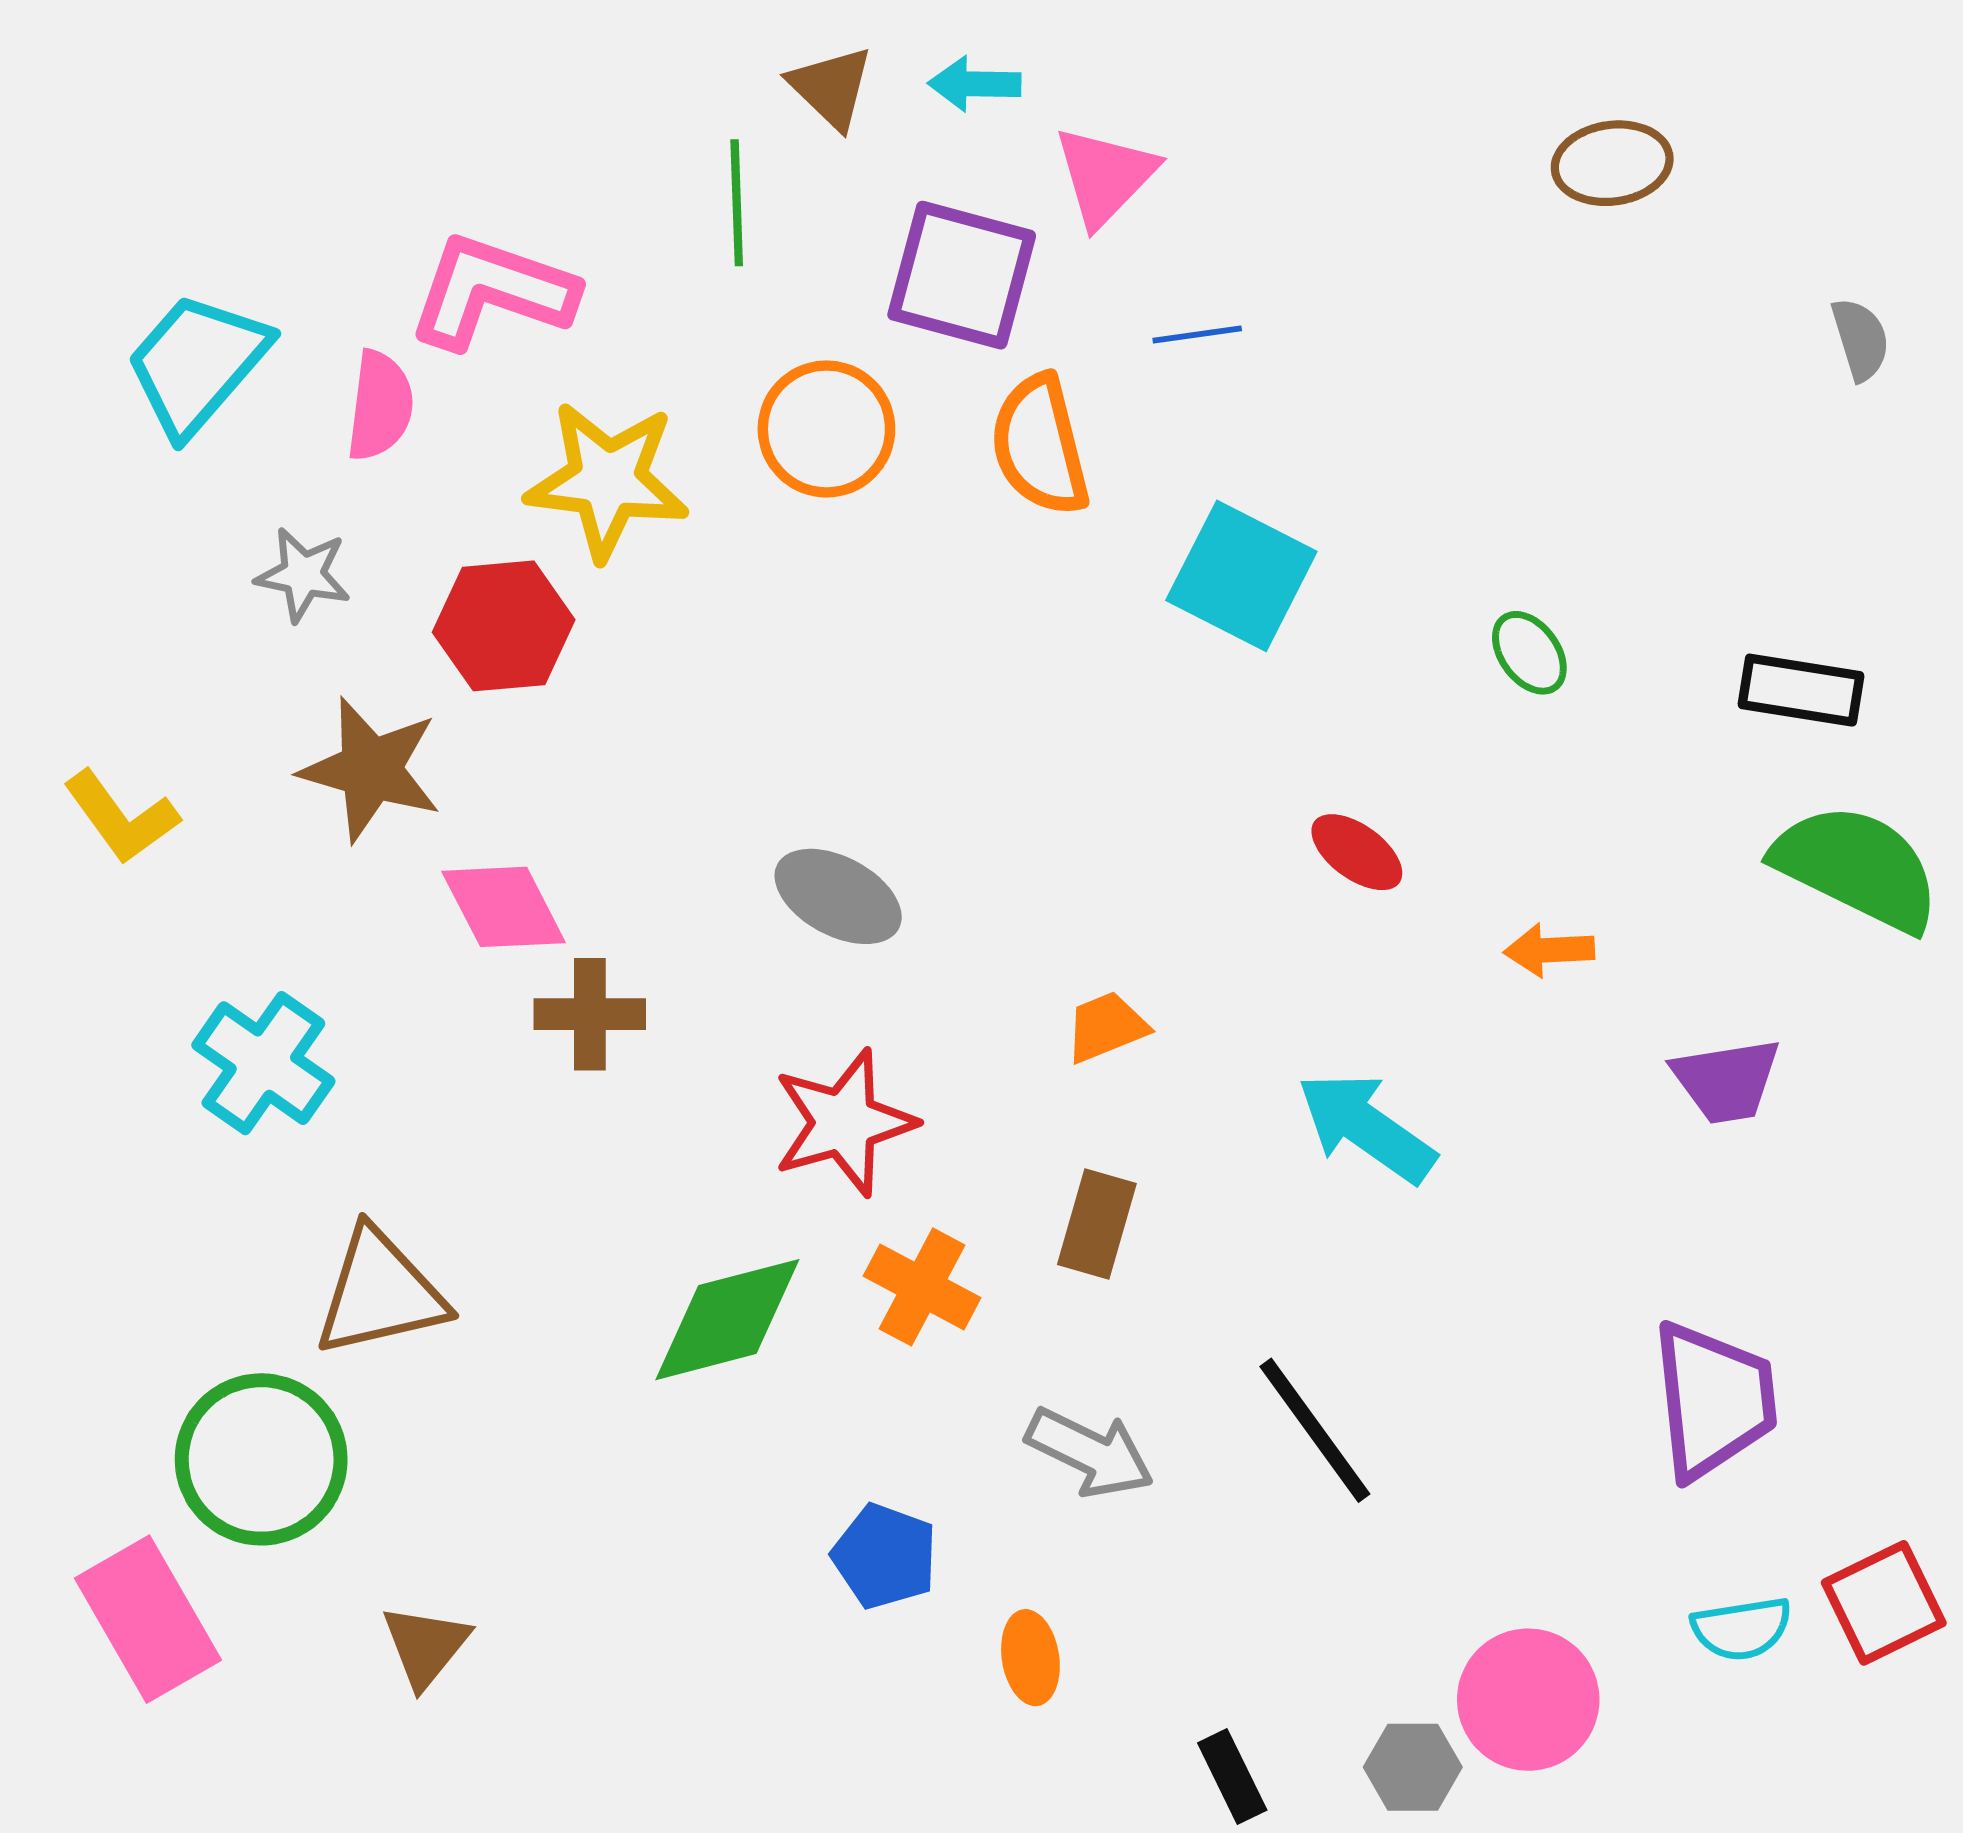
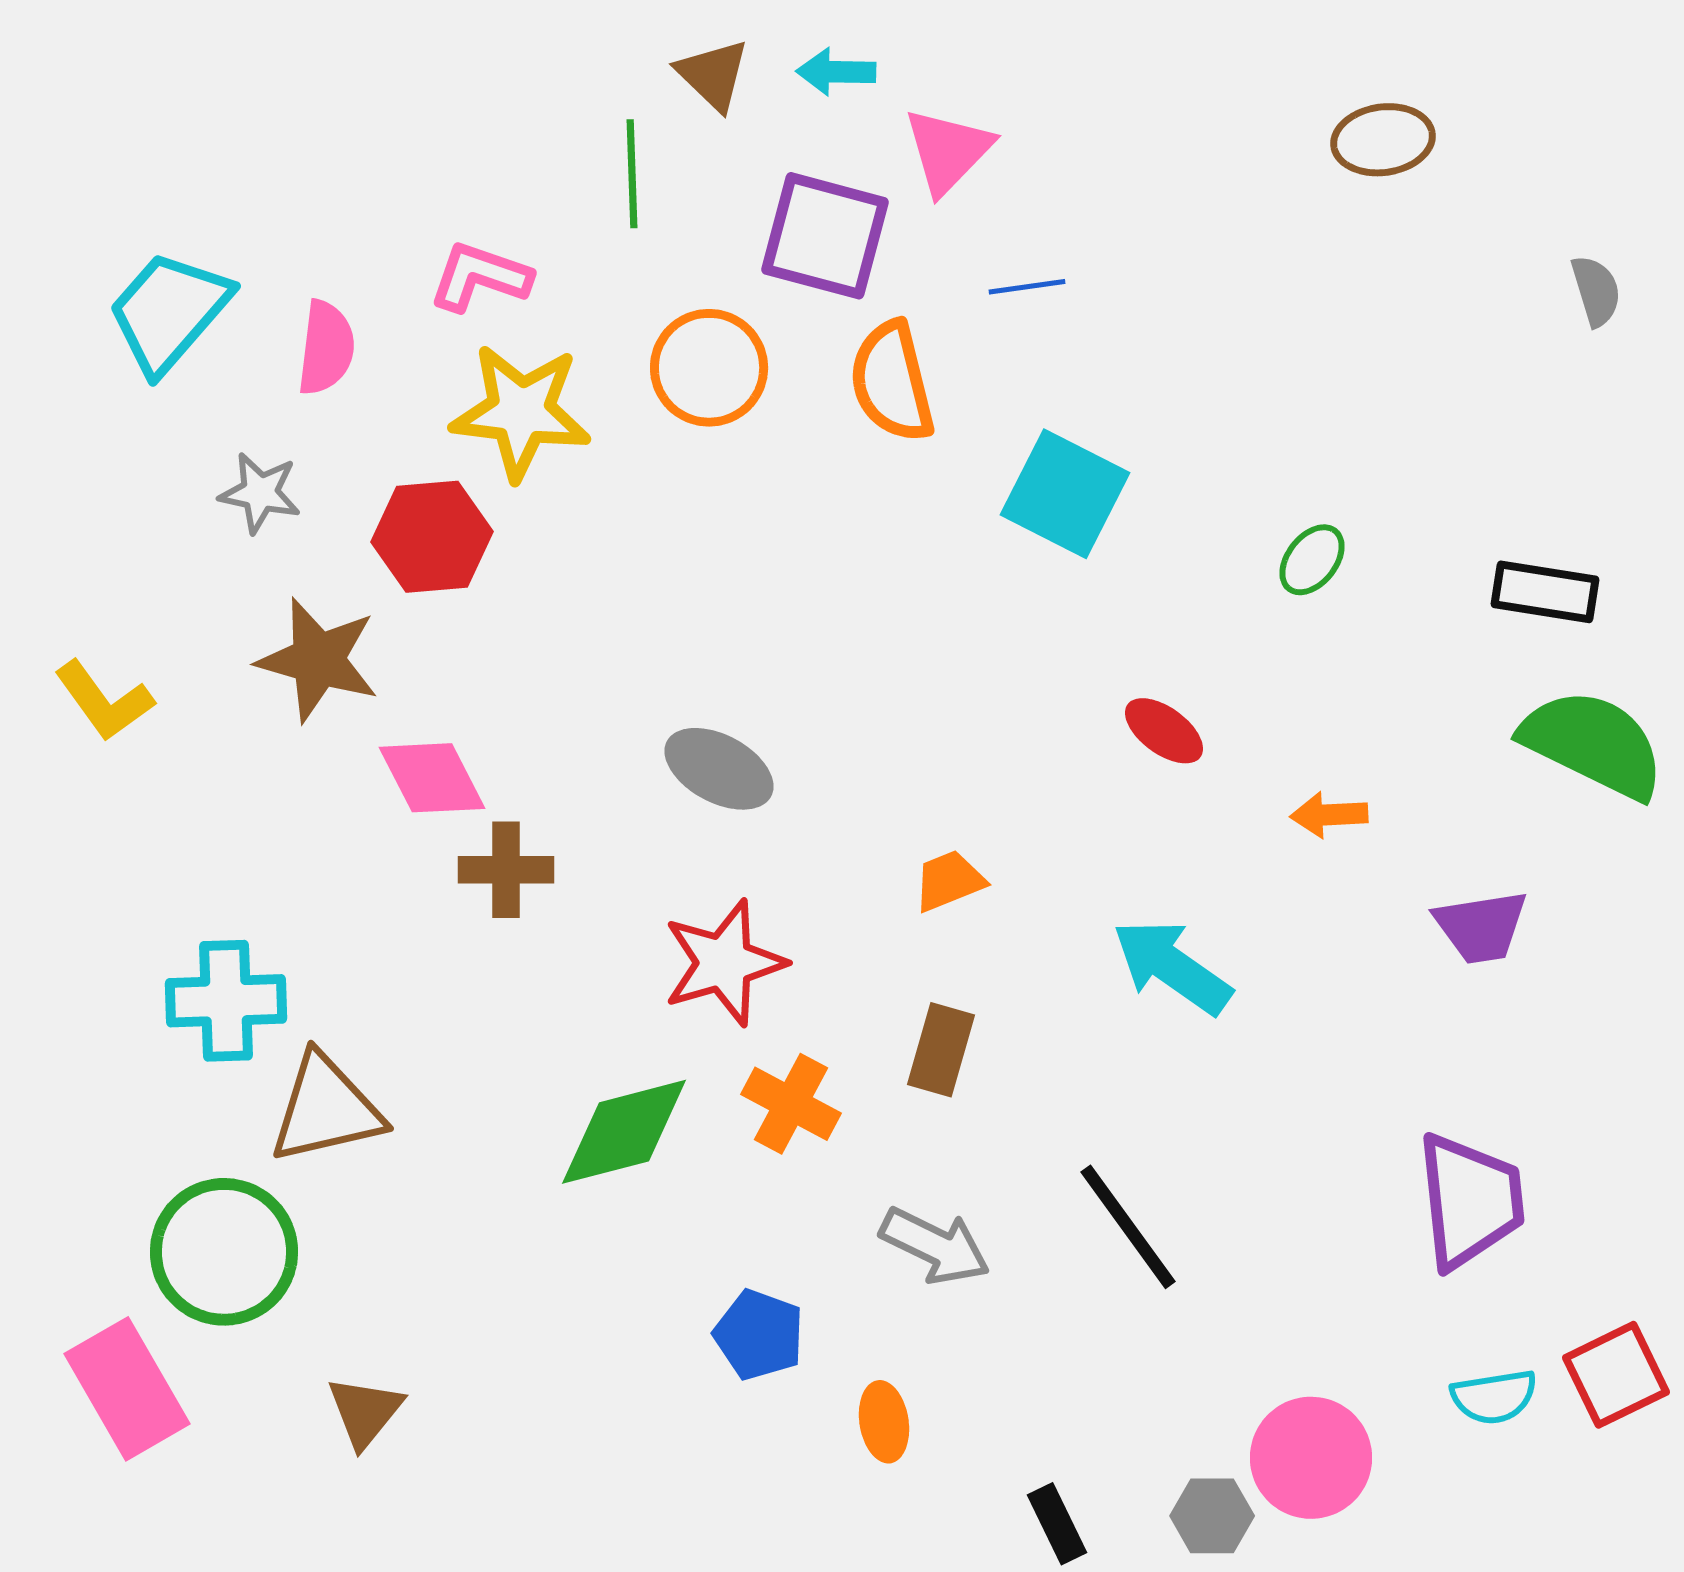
pink L-shape: (492, 291) -> (480, 277), moved, size x0.7
green ellipse: (1529, 653) -> (1312, 560), turned 74
cyan cross: (263, 1063) -> (226, 1001), moved, turned -37

